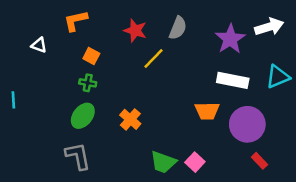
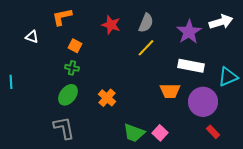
yellow line: (153, 58) -> (146, 48), moved
cyan triangle: (278, 77) -> (228, 77), moved

